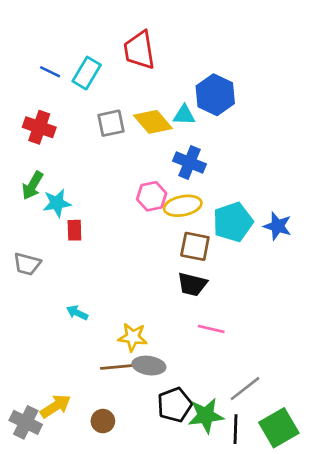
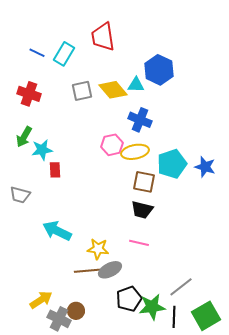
cyan arrow: (77, 313) -> (57, 231), size x1.8
pink line: (211, 329) -> (139, 243), moved
gray ellipse: (149, 366) -> (110, 270), turned -35
gray cross: (26, 422) -> (59, 319), moved

